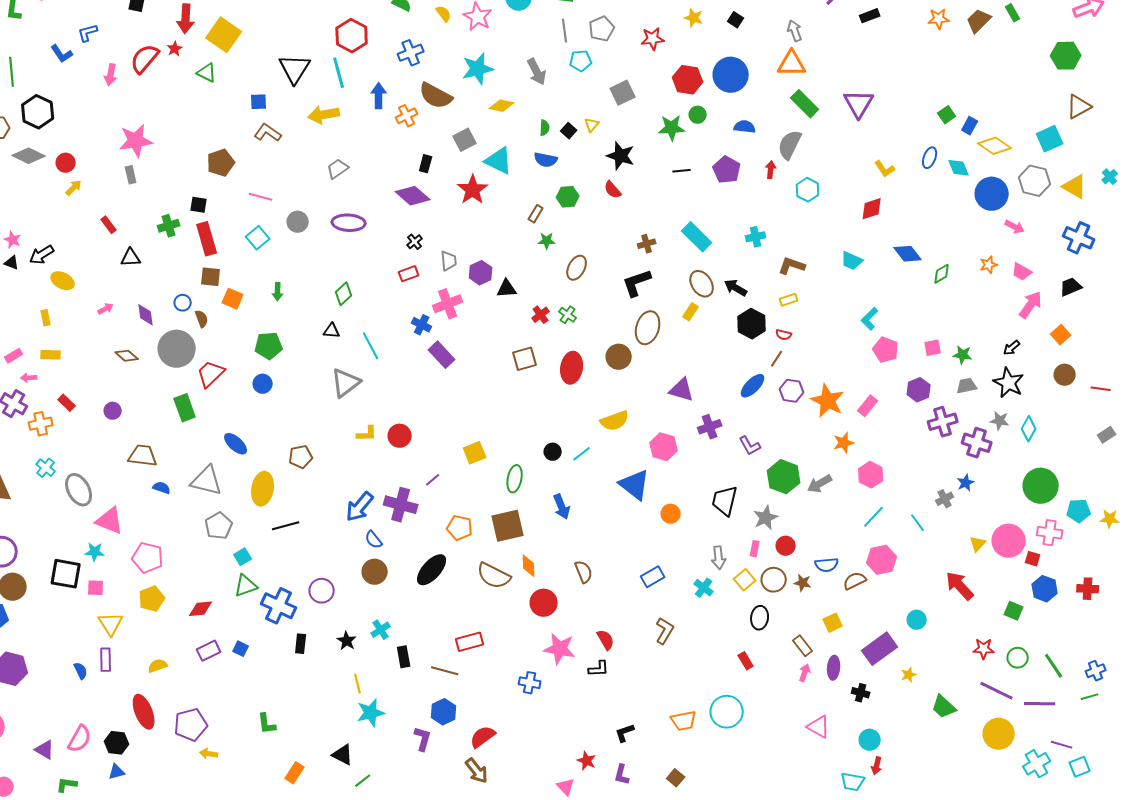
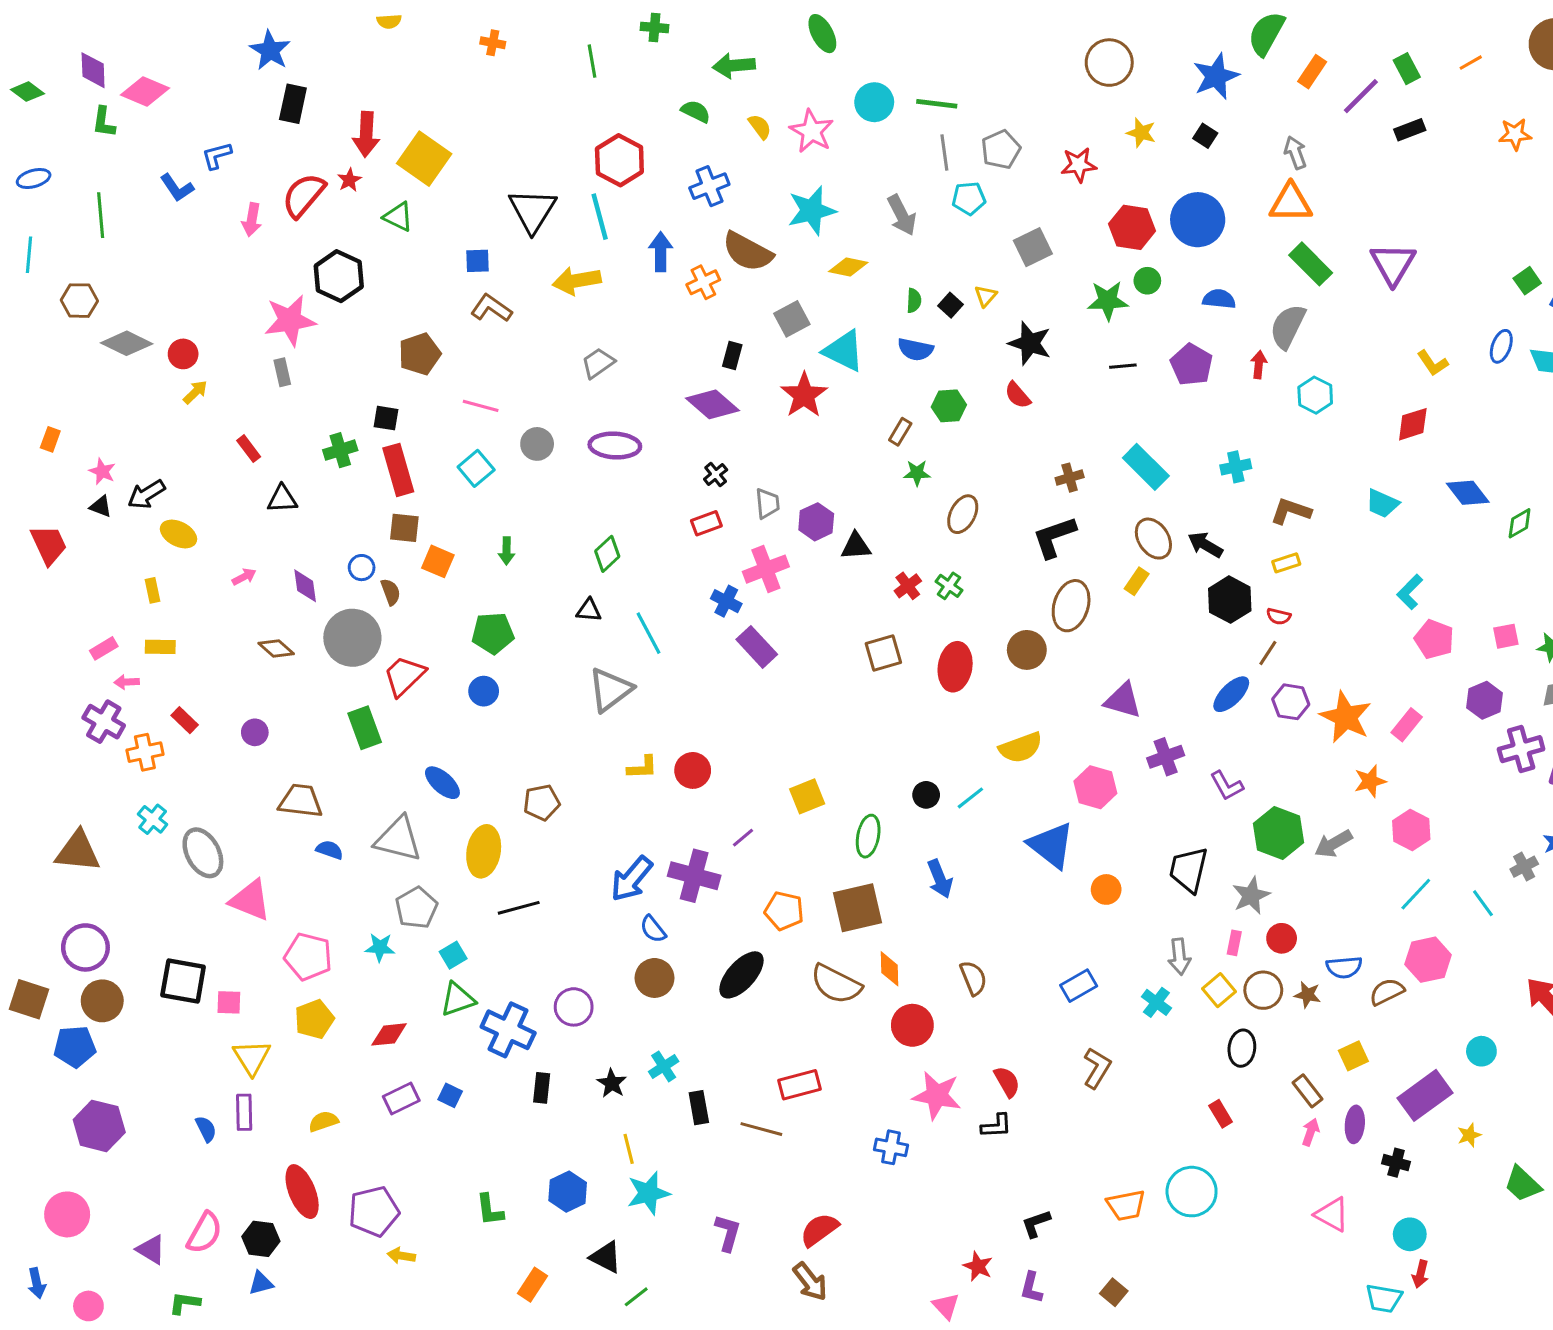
black hexagon: (38, 112) -> (339, 276), moved
cyan star: (95, 552) -> (380, 947), moved
blue hexagon: (444, 712) -> (568, 1192), moved

